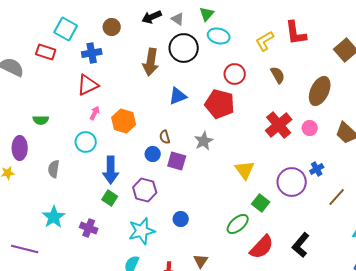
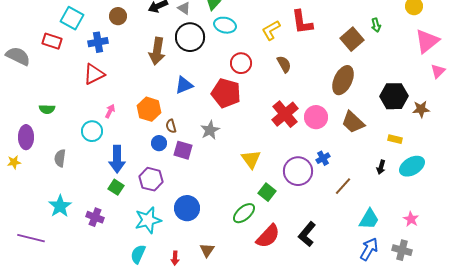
brown ellipse: (320, 91) -> (343, 80), moved
pink arrow: (95, 113) -> (110, 111), moved
orange hexagon: (124, 121) -> (149, 109), moved
pink circle: (310, 128) -> (316, 117), size x1.5
blue circle: (181, 219) -> (187, 208), size x1.6

